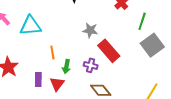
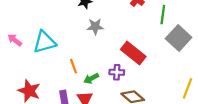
gray star: (90, 30) -> (95, 27), moved
green arrow: (66, 67) -> (91, 78), turned 64

